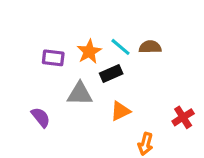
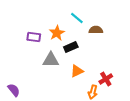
cyan line: (120, 47) -> (77, 18), moved
purple semicircle: (41, 117) -> (14, 90), moved
red cross: (183, 117) -> (106, 79), moved

